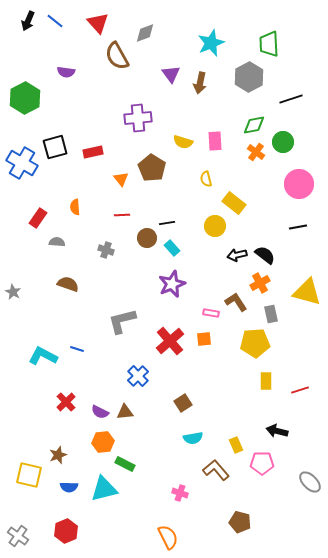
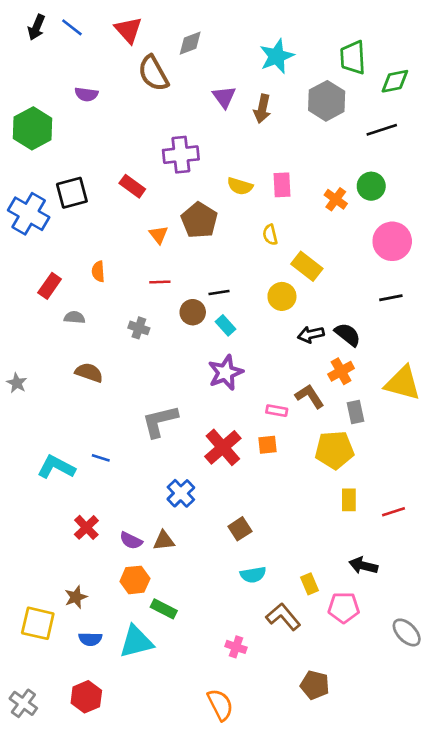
green diamond: (254, 125) -> (395, 81), moved
red rectangle: (93, 152) -> (132, 186), moved, turned 48

